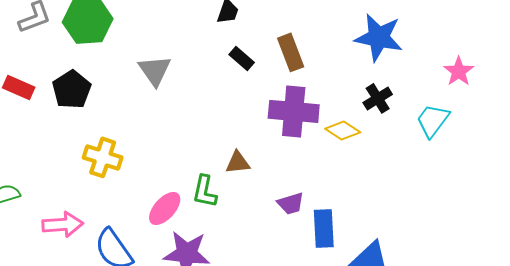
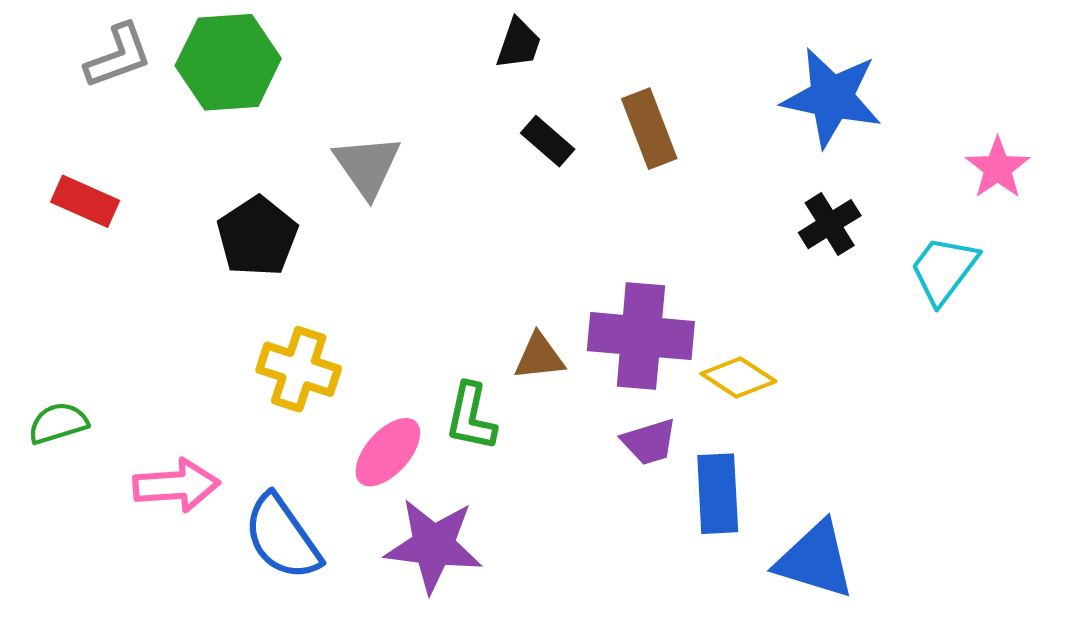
black pentagon: (72, 89) -> (257, 236), moved
purple cross: (294, 111) -> (641, 336), moved
yellow diamond: (343, 130) -> (738, 378), moved
yellow cross: (103, 157) -> (299, 369), moved

